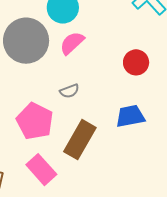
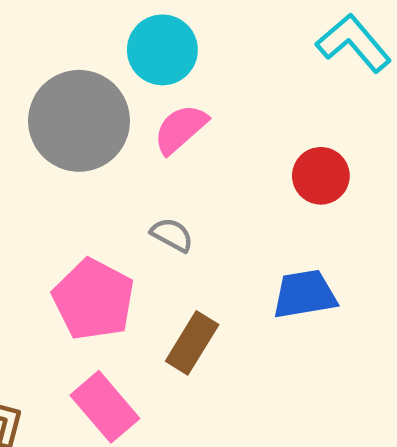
gray semicircle: (69, 91) -> (172, 235), turned -132
brown rectangle: (80, 140) -> (192, 343), size x0.7

